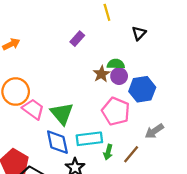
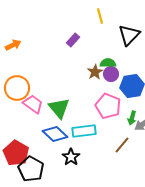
black triangle: (139, 33) -> (129, 35), size x1.6
blue diamond: (57, 142) -> (55, 134), turned -35
green arrow: (108, 152) -> (132, 118), moved

